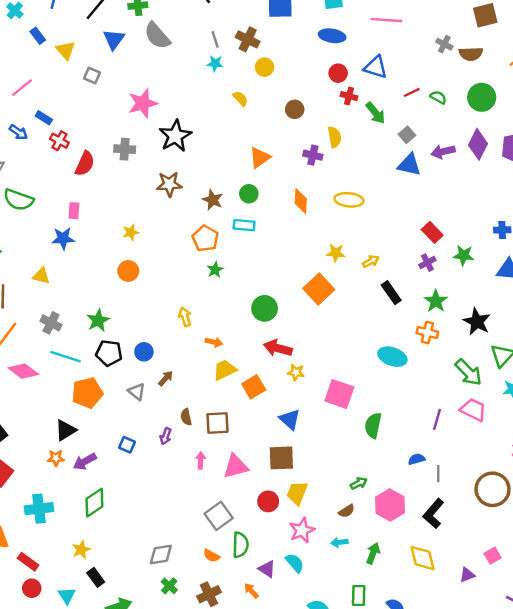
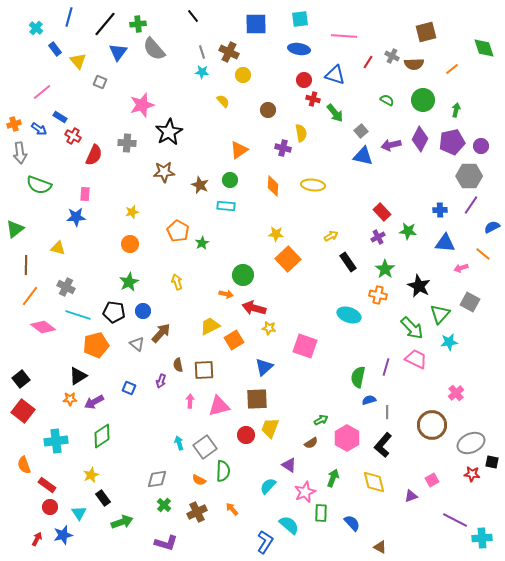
red line: (412, 92) -> (368, 62), moved, turned -32
orange pentagon: (205, 238) -> (178, 231), moved
yellow star: (336, 253) -> (276, 234), moved
green star: (98, 320) -> (129, 282), moved
orange arrow: (214, 342) -> (226, 294), moved
brown arrow: (166, 378) -> (161, 333), size x1.5
blue triangle: (290, 419) -> (264, 367), turned 36
green semicircle: (373, 425) -> (358, 377), moved
pink star: (302, 530) -> (305, 492), moved
cyan arrow: (339, 542) -> (179, 443), moved, turned 80
cyan semicircle: (295, 563) -> (268, 486), turned -96
purple triangle: (267, 569) -> (289, 465), moved

